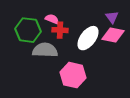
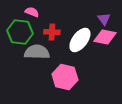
pink semicircle: (52, 19) -> (32, 12), moved

